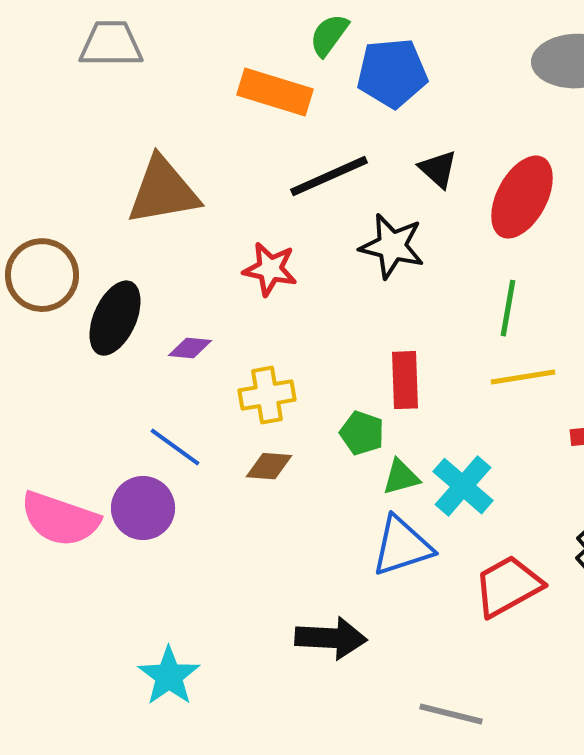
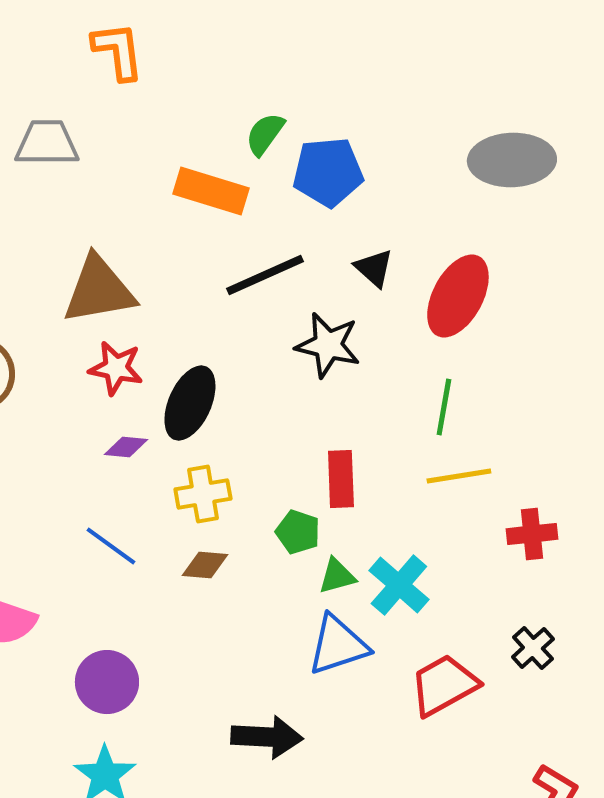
red star: (270, 269) -> (116, 368), moved
black ellipse: (115, 318) -> (190, 403), moved
purple circle: (143, 508) -> (107, 682), moved

